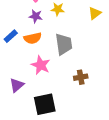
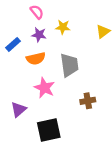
blue rectangle: (11, 36) -> (13, 44), moved

